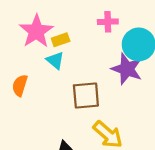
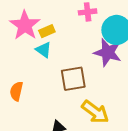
orange semicircle: (20, 85) -> (16, 91), moved

